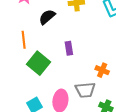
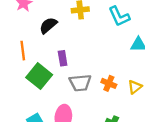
purple rectangle: (69, 48) -> (63, 58), moved
gray trapezoid: (85, 90) -> (80, 83), moved

